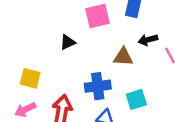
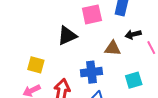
black triangle: (68, 42) -> (67, 36), size x1.5
cyan square: (136, 99) -> (134, 80), moved

